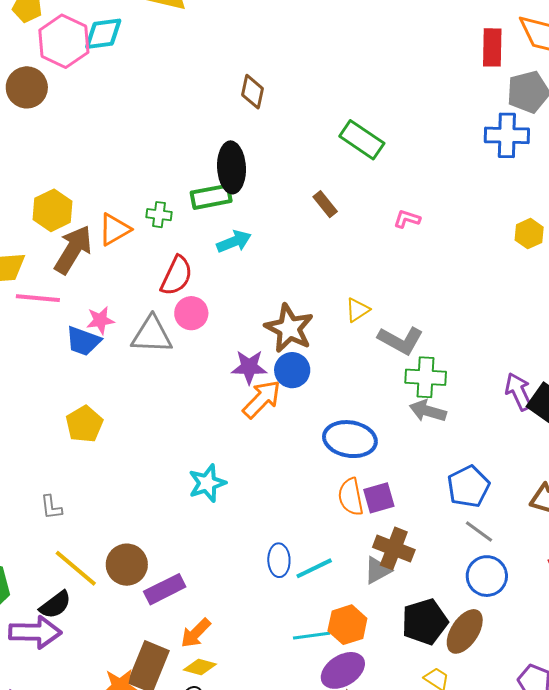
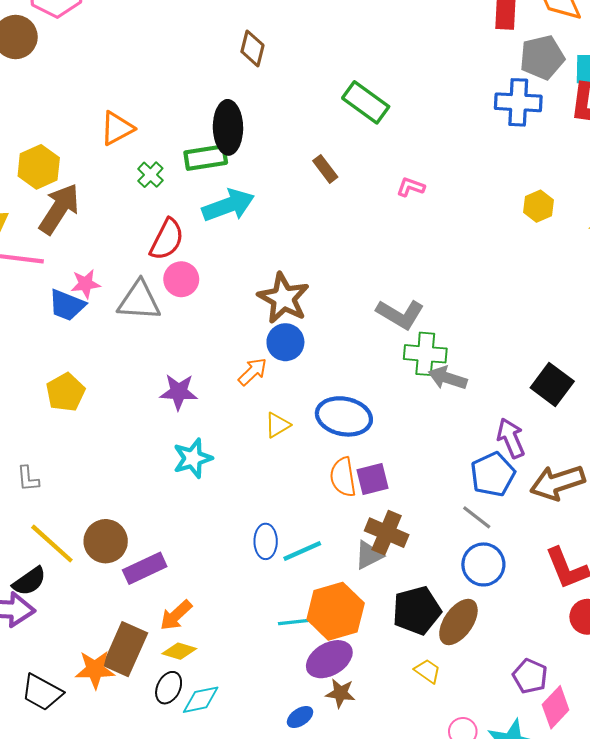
green cross: (159, 215) -> (150, 175), turned 35
orange triangle: (114, 229) -> (117, 128), moved
cyan arrow: (234, 242) -> (228, 205), size x1.4
yellow triangle: (357, 310) -> (277, 425), moved
purple star: (249, 367) -> (179, 392), moved
purple arrow: (518, 392) -> (511, 438), moved
orange arrow: (262, 399) -> (253, 372), size x0.7
gray arrow: (428, 411) -> (448, 378), moved
blue pentagon: (468, 486) -> (493, 474), moved
orange hexagon: (347, 625) -> (336, 611), size x1.4

